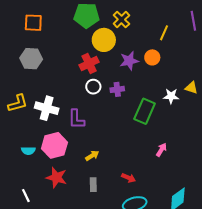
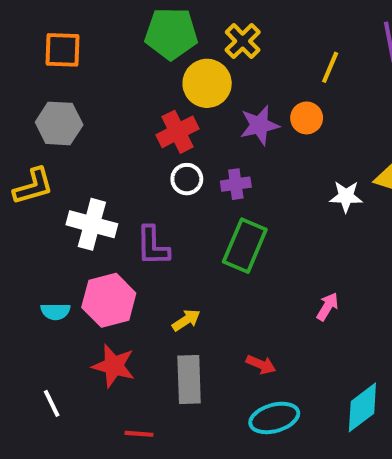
yellow L-shape: (18, 103) -> (33, 186), moved
green rectangle: (145, 111) -> (245, 246), moved
gray rectangle: (93, 185) -> (189, 380), size x1.6

